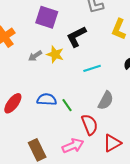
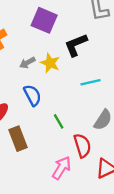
blue semicircle: (47, 99) -> (32, 95), moved, turned 54
pink arrow: (73, 146) -> (62, 168), turned -40
brown rectangle: (37, 150) -> (18, 139), moved

